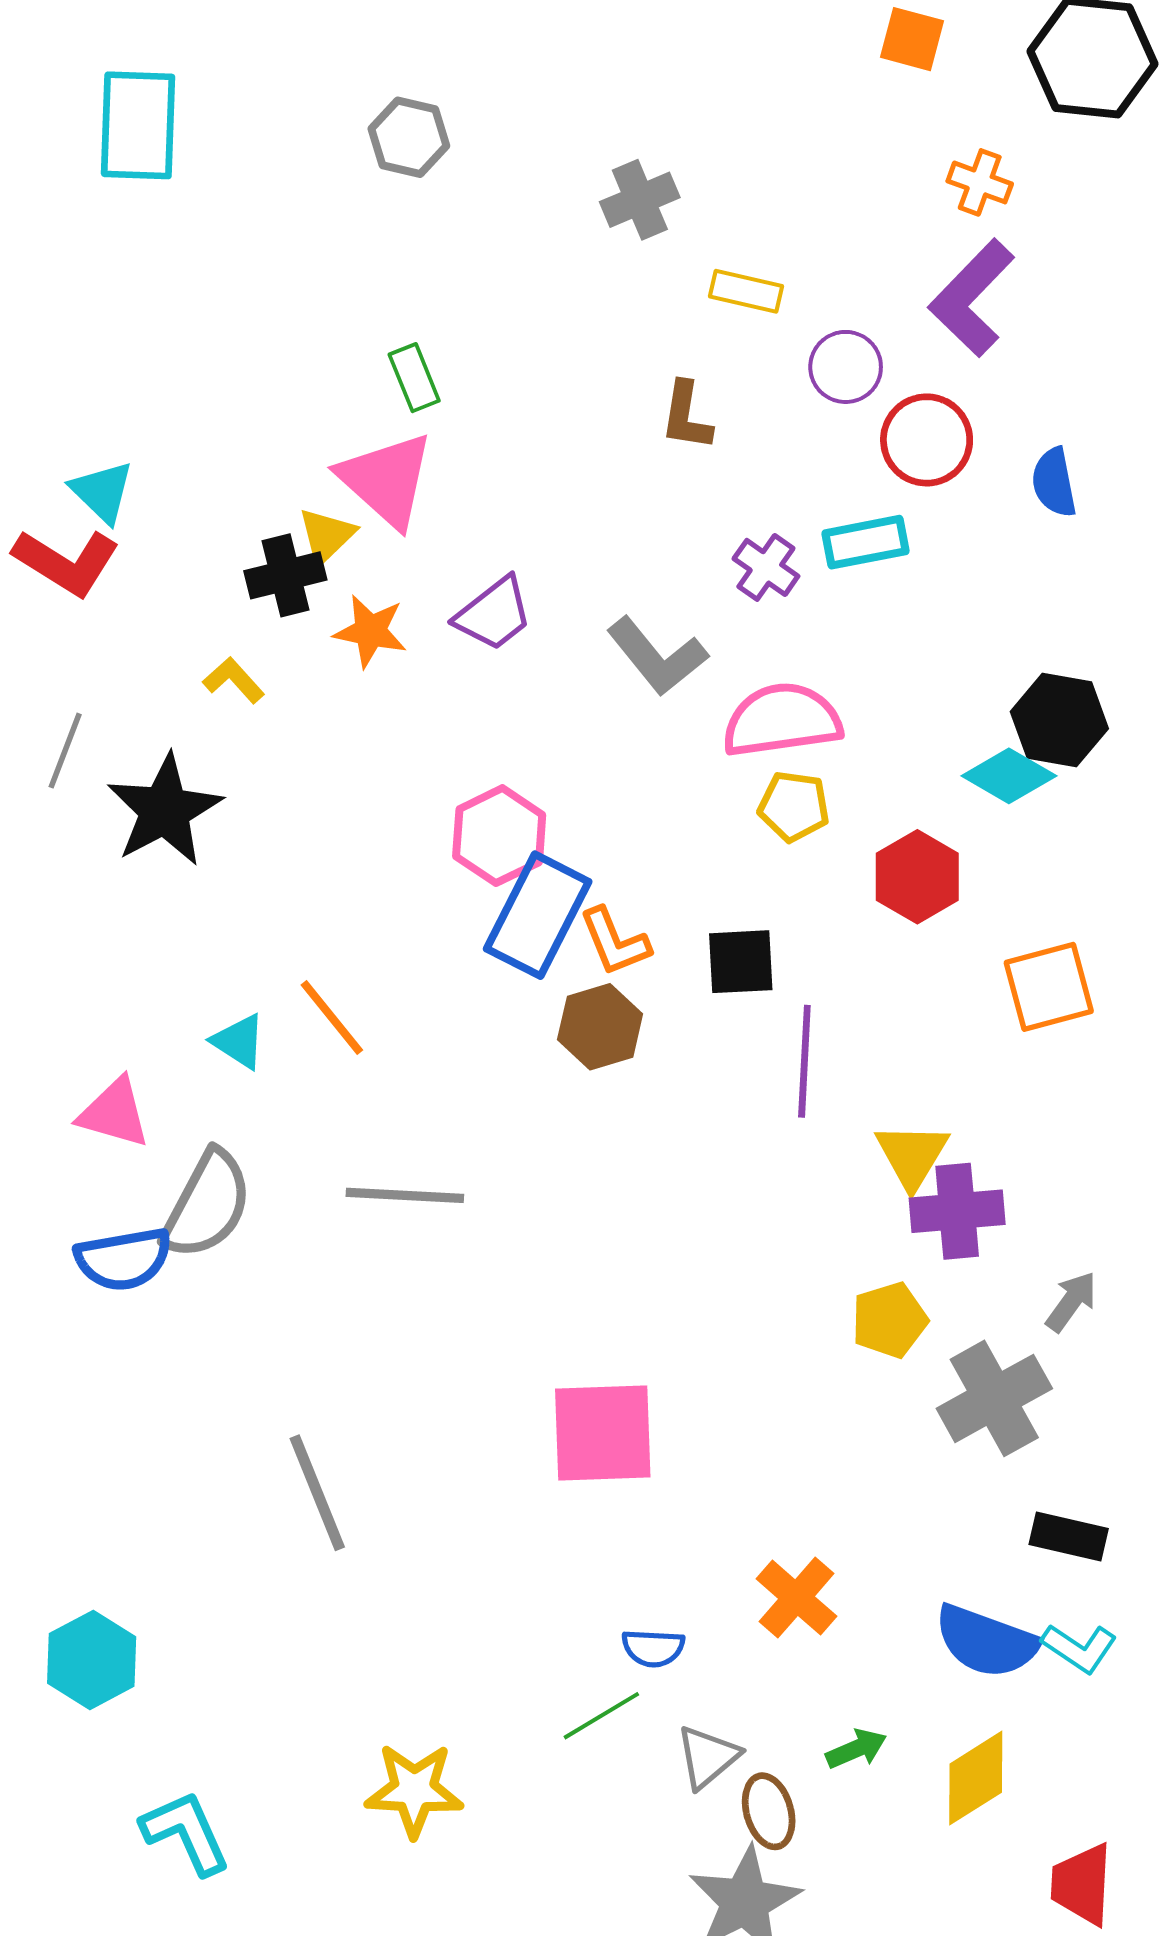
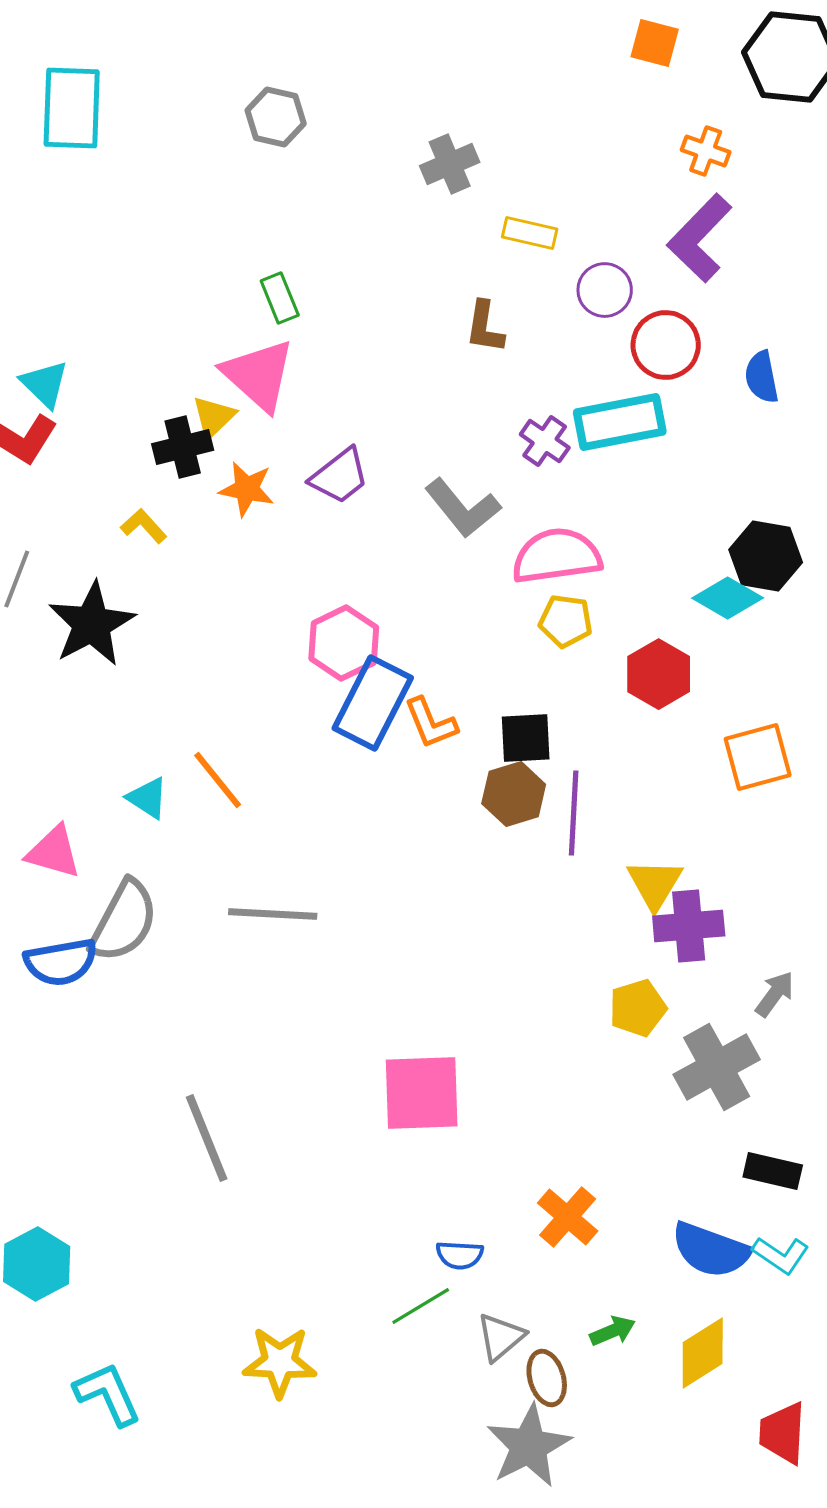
cyan rectangle: (866, 542) -> (620, 422), size x1.4
brown hexagon: (600, 1027) -> (514, 794), moved

